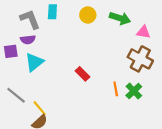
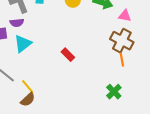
orange line: (116, 89) -> (122, 60), moved
green cross: (134, 91) -> (114, 92), moved

